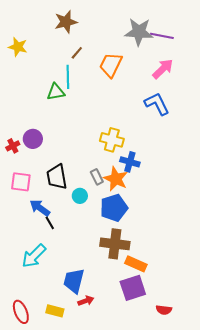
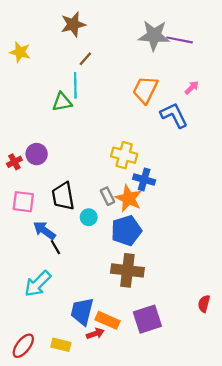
orange trapezoid: (111, 65) -> (145, 90), moved
pink arrow: (163, 69) -> (192, 88), moved, size x0.6
orange rectangle: (136, 264) -> (107, 320), moved
red semicircle: (164, 310) -> (204, 304), moved, turned 98
red ellipse: (21, 312) -> (23, 346), turned 60

